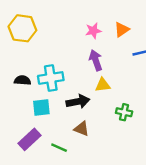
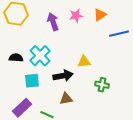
purple arrow: (96, 60) -> (53, 22), moved
cyan cross: (51, 78) -> (40, 56), turned -35
brown triangle: (82, 129) -> (66, 99), turned -32

